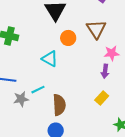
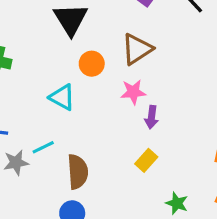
brown triangle: (96, 29) -> (137, 49), turned 30
pink star: (112, 53) -> (133, 92), moved

